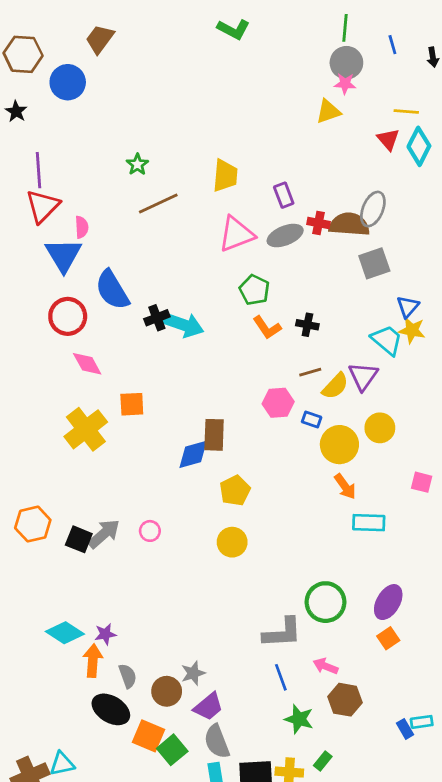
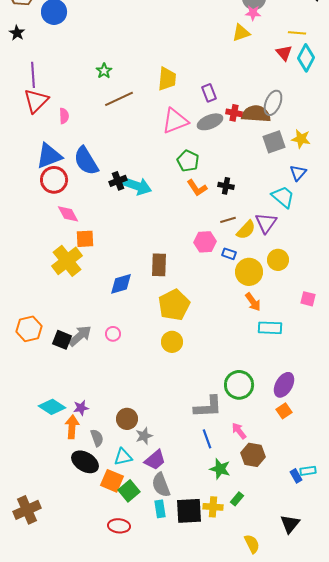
blue triangle: (63, 255) -> (49, 156), moved, turned 40
yellow star: (412, 330) -> (301, 139), moved
orange square: (132, 404) -> (85, 239), moved
blue diamond: (193, 454) -> (121, 284), moved
yellow pentagon: (235, 491) -> (174, 305), size x1.4
pink arrow: (326, 666) -> (239, 431), turned 30
brown circle: (167, 691) -> (127, 419), moved
cyan triangle: (62, 764) -> (123, 457), moved

